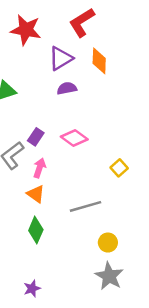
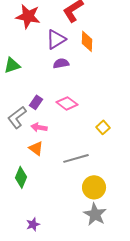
pink arrow: (39, 168) -> (39, 127), turned -98
green diamond: (36, 230) -> (21, 177), moved
yellow circle: (108, 243) -> (94, 187), size x1.5

